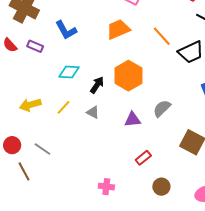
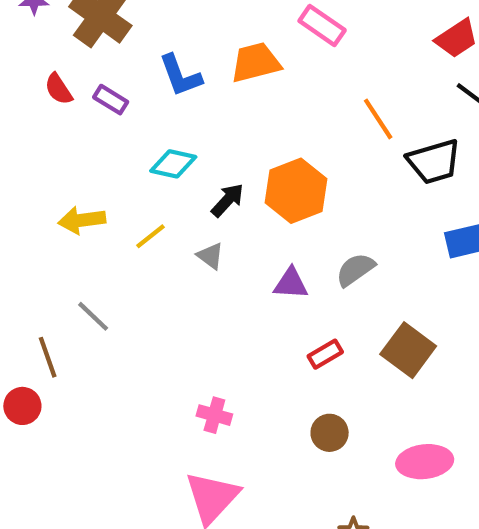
orange trapezoid: (118, 29) -> (256, 63), moved
red circle: (12, 145) -> (22, 406), moved
red rectangle: (143, 158) -> (325, 354), moved

